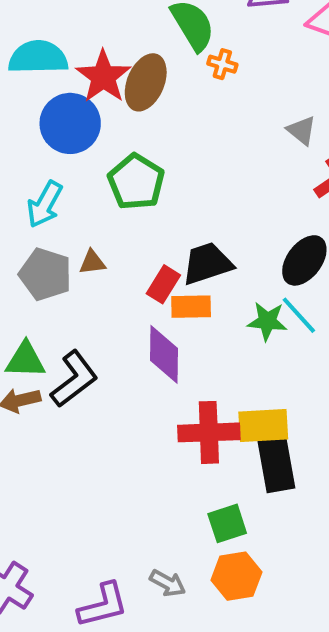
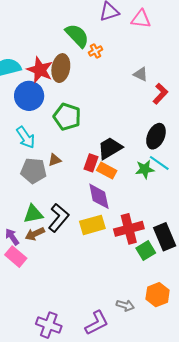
orange cross: (222, 64) -> (95, 51), turned -32
cyan arrow: (45, 204) -> (26, 137), turned -50
orange rectangle: (191, 307) -> (107, 171), turned 42
yellow rectangle: (263, 426) -> (92, 225), moved
green square: (227, 523) -> (146, 250), moved

